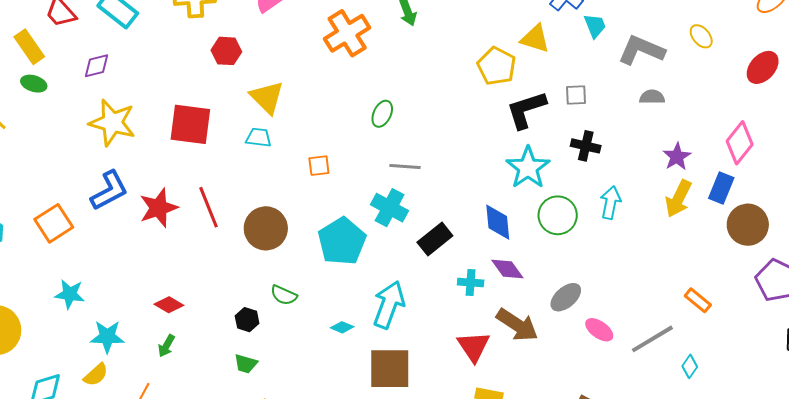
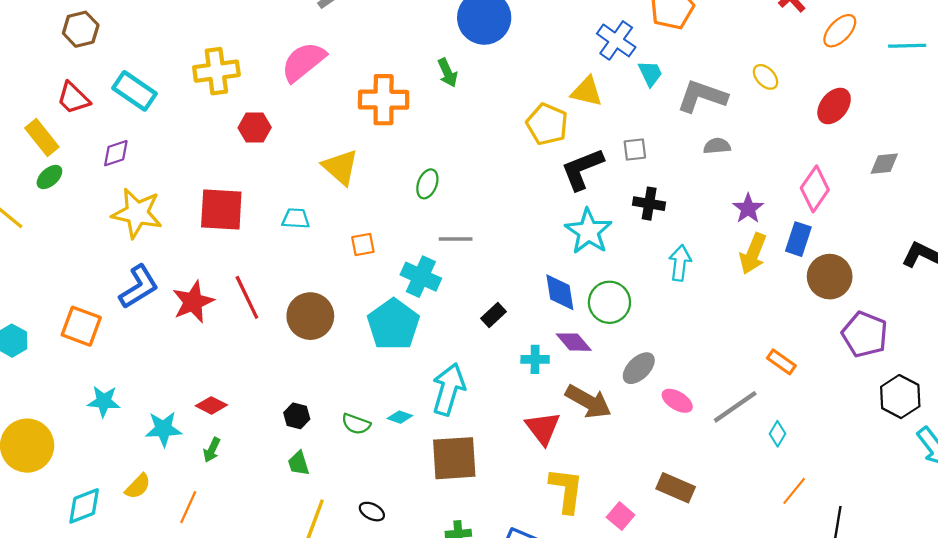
orange cross: (347, 33) -> (384, 100), turned 36
green ellipse: (34, 84) -> (49, 177), turned -55
yellow triangle: (267, 97) -> (340, 167), moved
cyan cross: (390, 208) -> (421, 277), moved
green circle: (558, 215) -> (609, 302), moved
orange square: (54, 223) -> (81, 326), turned -33
black rectangle: (435, 239) -> (493, 315), size x0.7
green semicircle: (284, 295) -> (356, 424), moved
cyan star: (107, 337) -> (163, 429), moved
green trapezoid: (246, 364) -> (299, 463), turned 60

